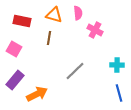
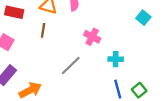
pink cross: (95, 30) -> (92, 37), moved

